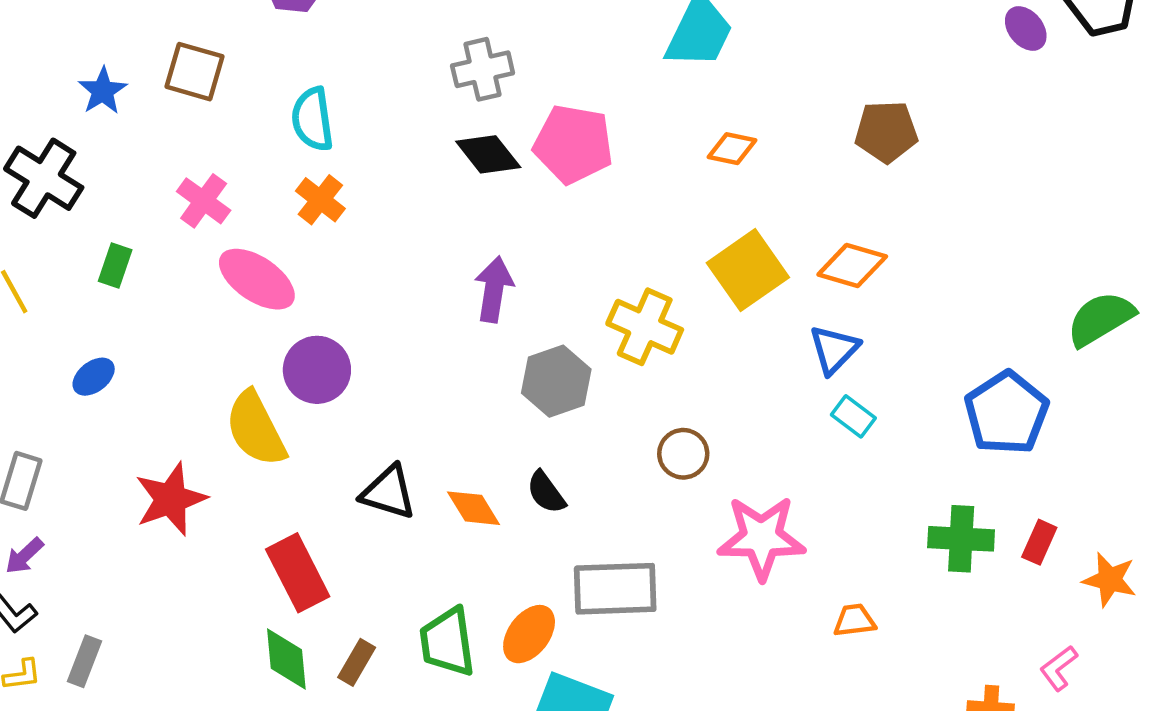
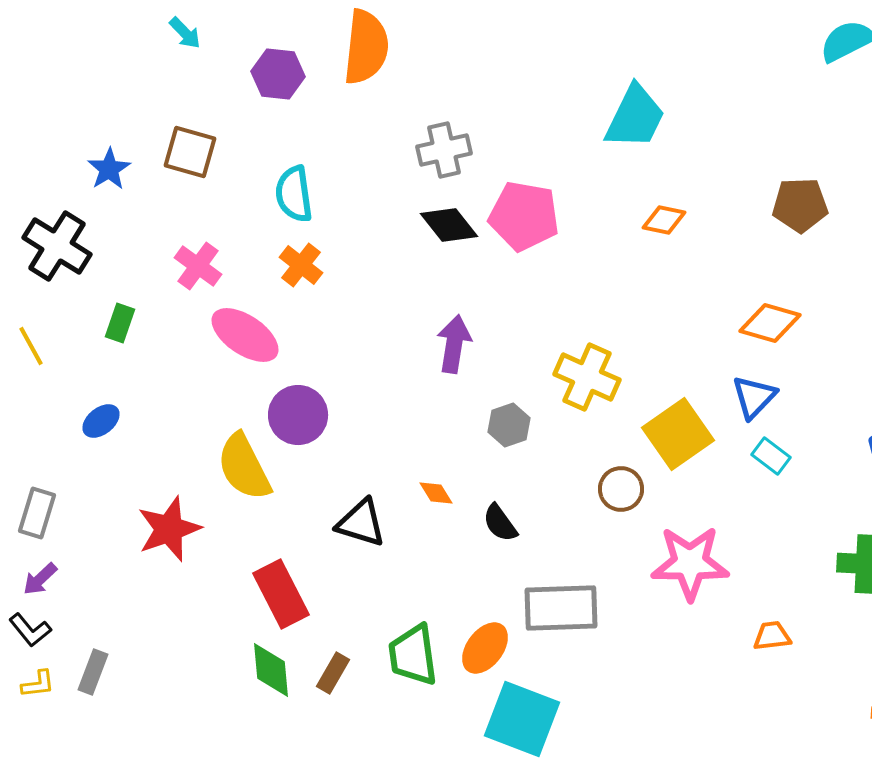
yellow square: (748, 270) -> (678, 434), moved
gray hexagon: (556, 381) -> (509, 425), size x0.7
orange diamond: (473, 508) -> (436, 493), moved, size x0.7

